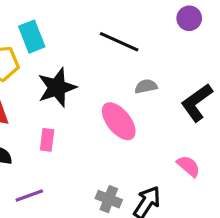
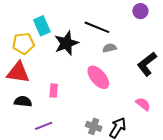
gray semicircle: (146, 86) -> (109, 48), moved
black star: (57, 88) -> (66, 43), moved

